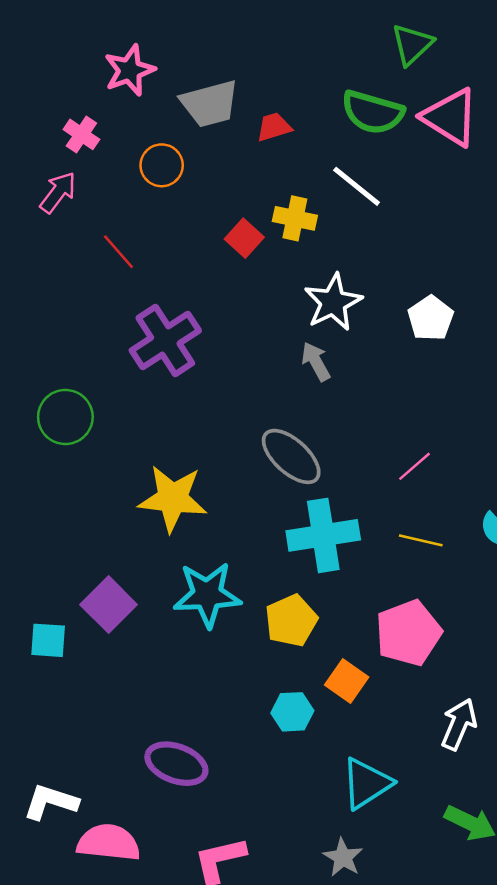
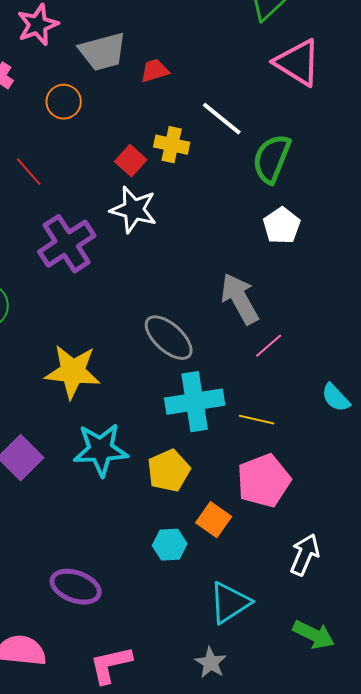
green semicircle: (373, 112) -> (272, 159), moved, turned 96
white star: (333, 302) -> (134, 210), moved, turned -30
gray arrow: (316, 361) -> (240, 299), moved, size x1.6
yellow line: (421, 540) -> (257, 420), moved

